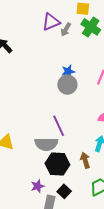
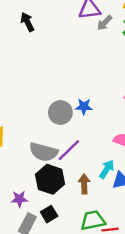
blue star: (68, 71) -> (84, 107), moved
gray circle: (67, 85) -> (60, 112), moved
purple line: (59, 126) -> (69, 150), moved, turned 55

